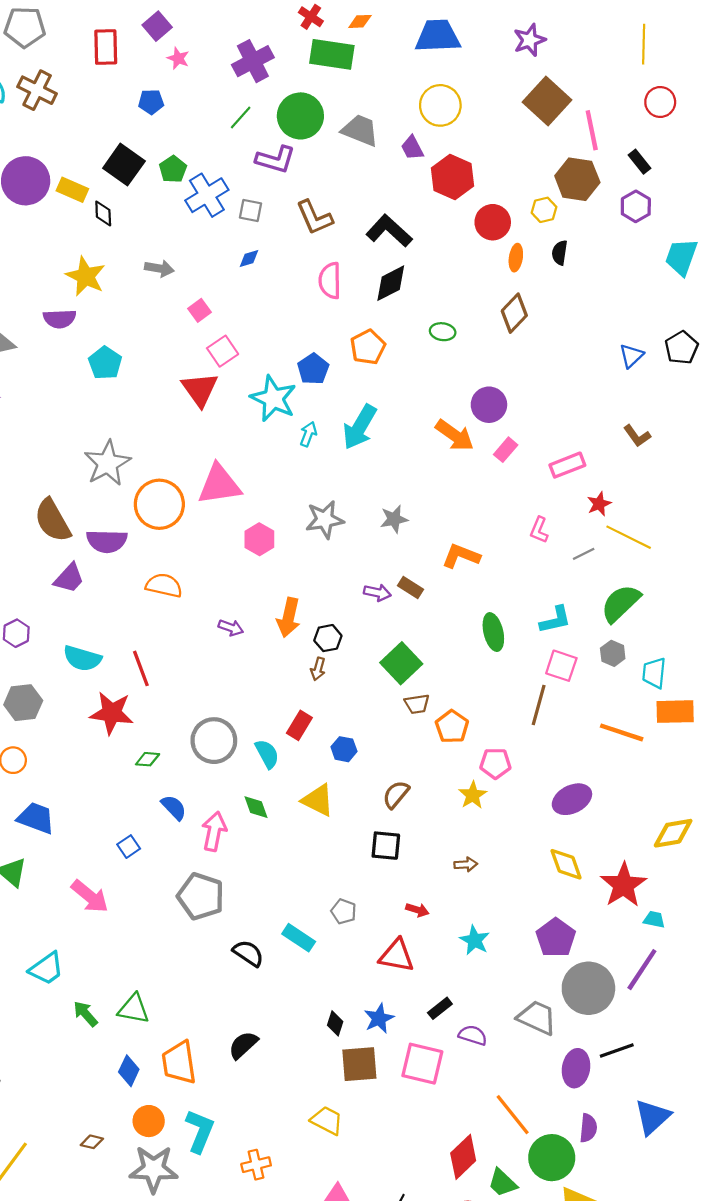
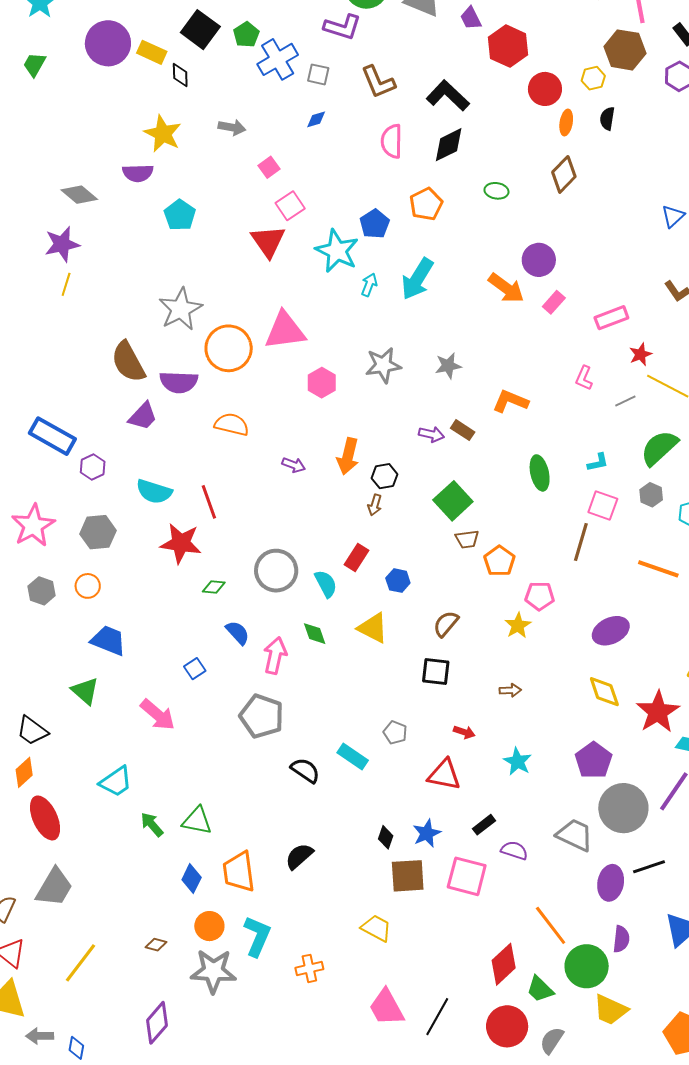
cyan L-shape: (555, 620) -> (598, 462), size x0.7

